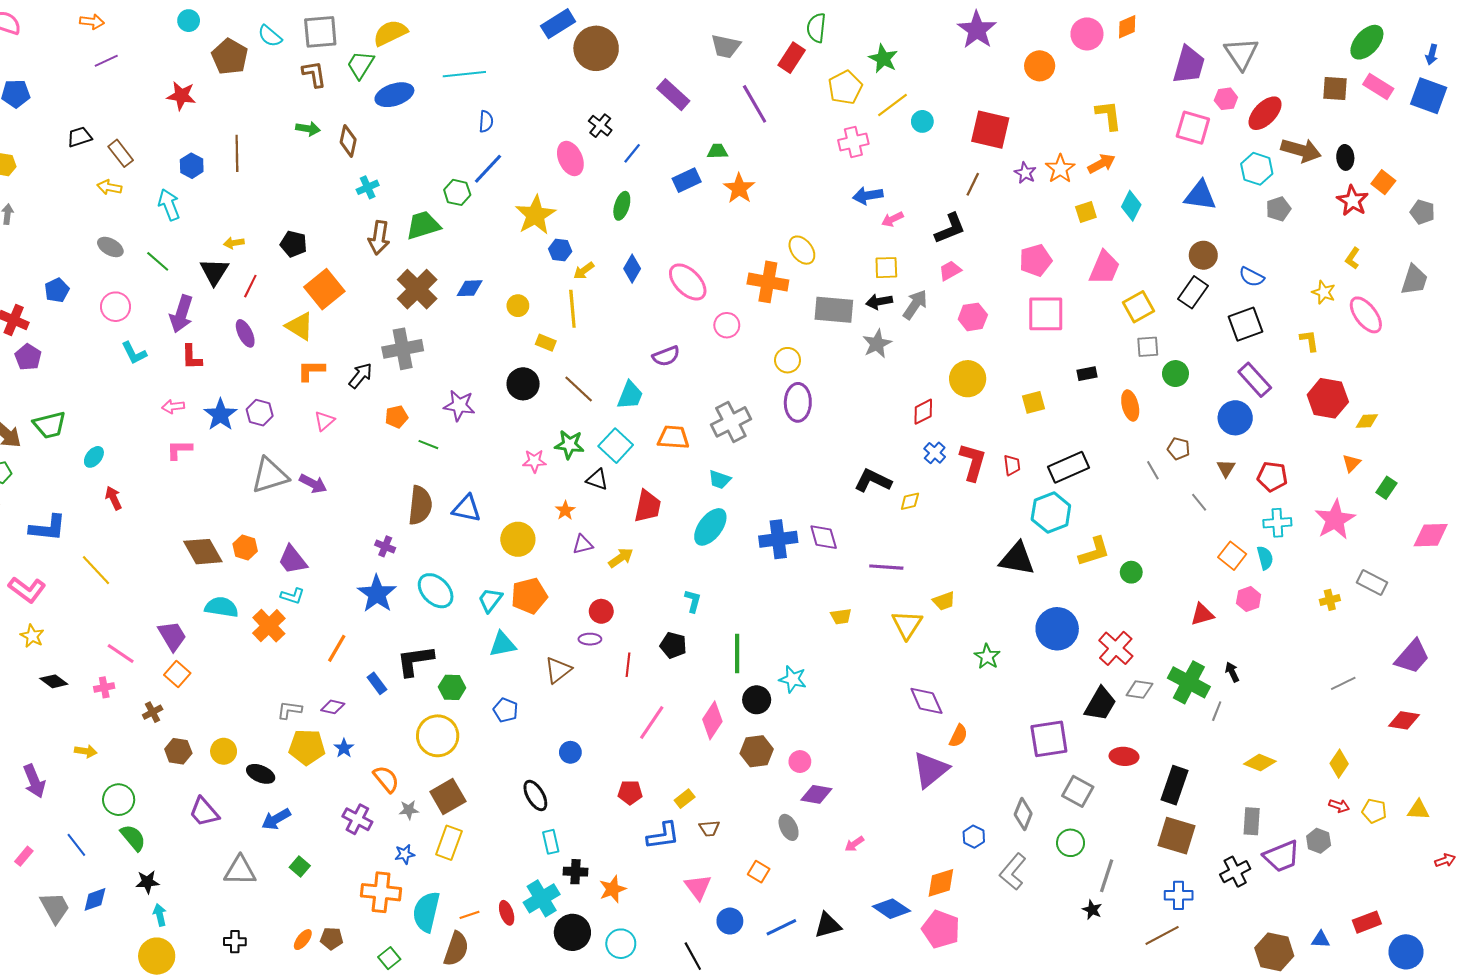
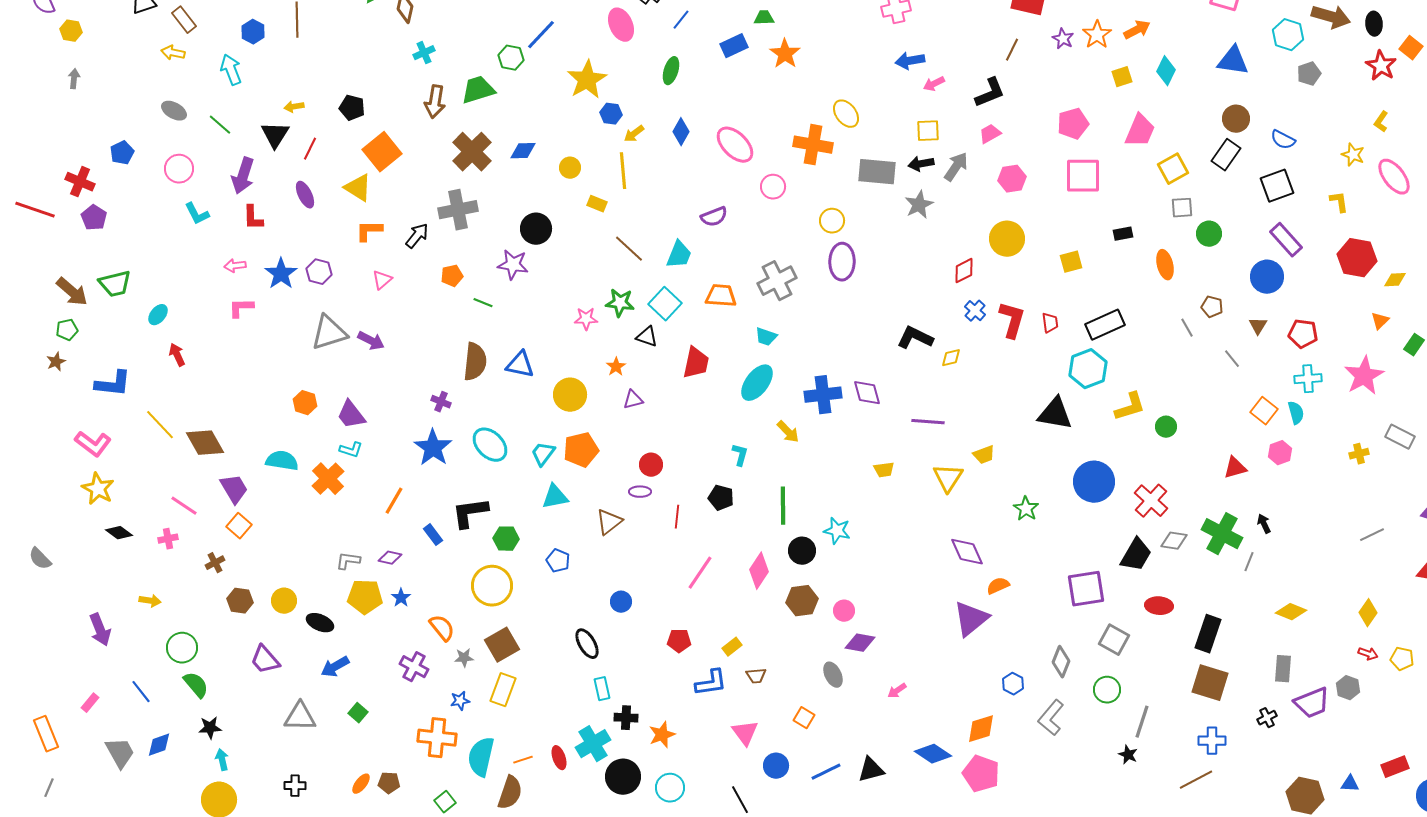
black circle: (523, 384) -> (536, 229), moved
brown diamond: (203, 552) -> (205, 443), moved
yellow arrow: (621, 558) -> (788, 432), moved, turned 80
yellow star: (32, 636) -> (98, 489), size x1.4
orange semicircle: (958, 736) -> (998, 586), turned -140
black cross: (1235, 872) -> (1267, 718), size x0.7

